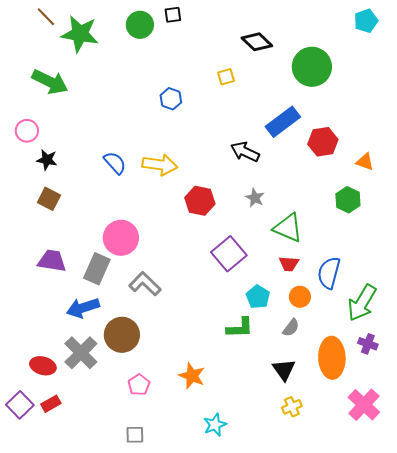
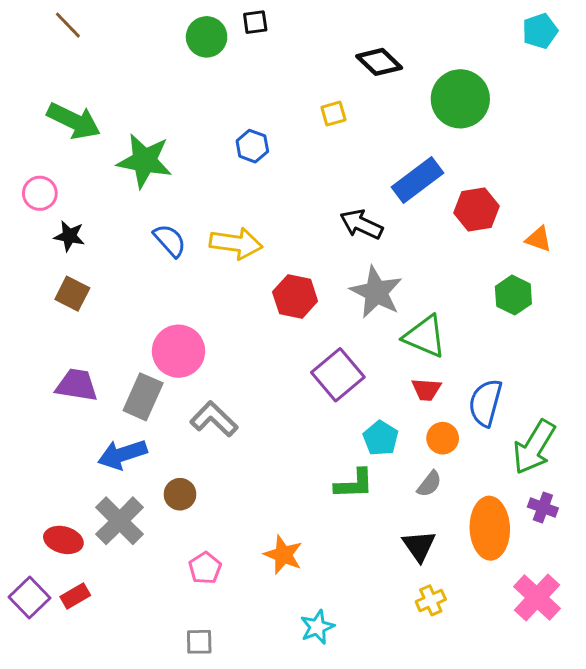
green star: (80, 34) -> (145, 161), moved
gray star: (255, 198) -> (376, 292), size x1.8
brown circle: (122, 335) -> (180, 494), size x0.6

